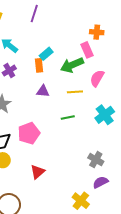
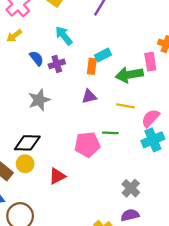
pink semicircle: (97, 78) -> (151, 118), moved
purple triangle: (43, 91) -> (89, 96), turned -32
pink pentagon: (29, 133) -> (87, 144), moved
red triangle: (38, 172) -> (57, 176), moved

